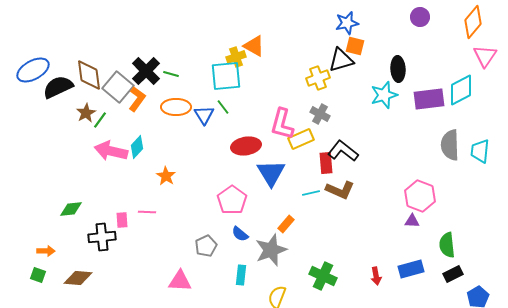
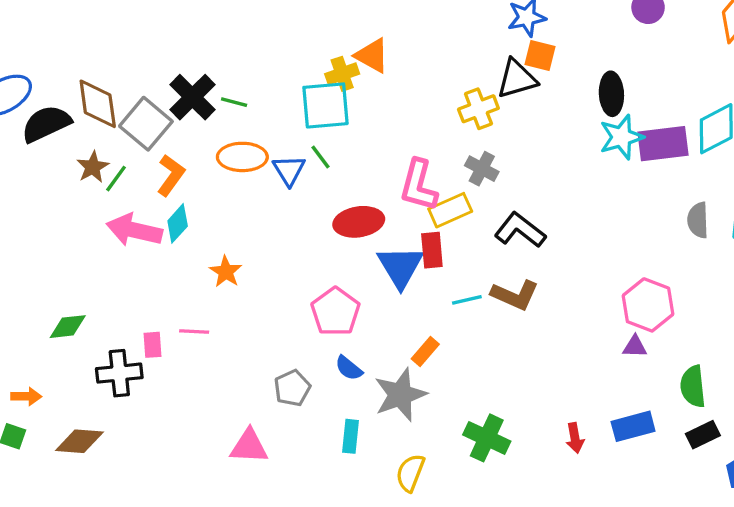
cyan star: (384, 95) -> (621, 137), moved
orange L-shape: (137, 99) -> (171, 175), moved
gray semicircle: (450, 145) -> (698, 220), size x0.7
red rectangle: (326, 163) -> (432, 250), moved

